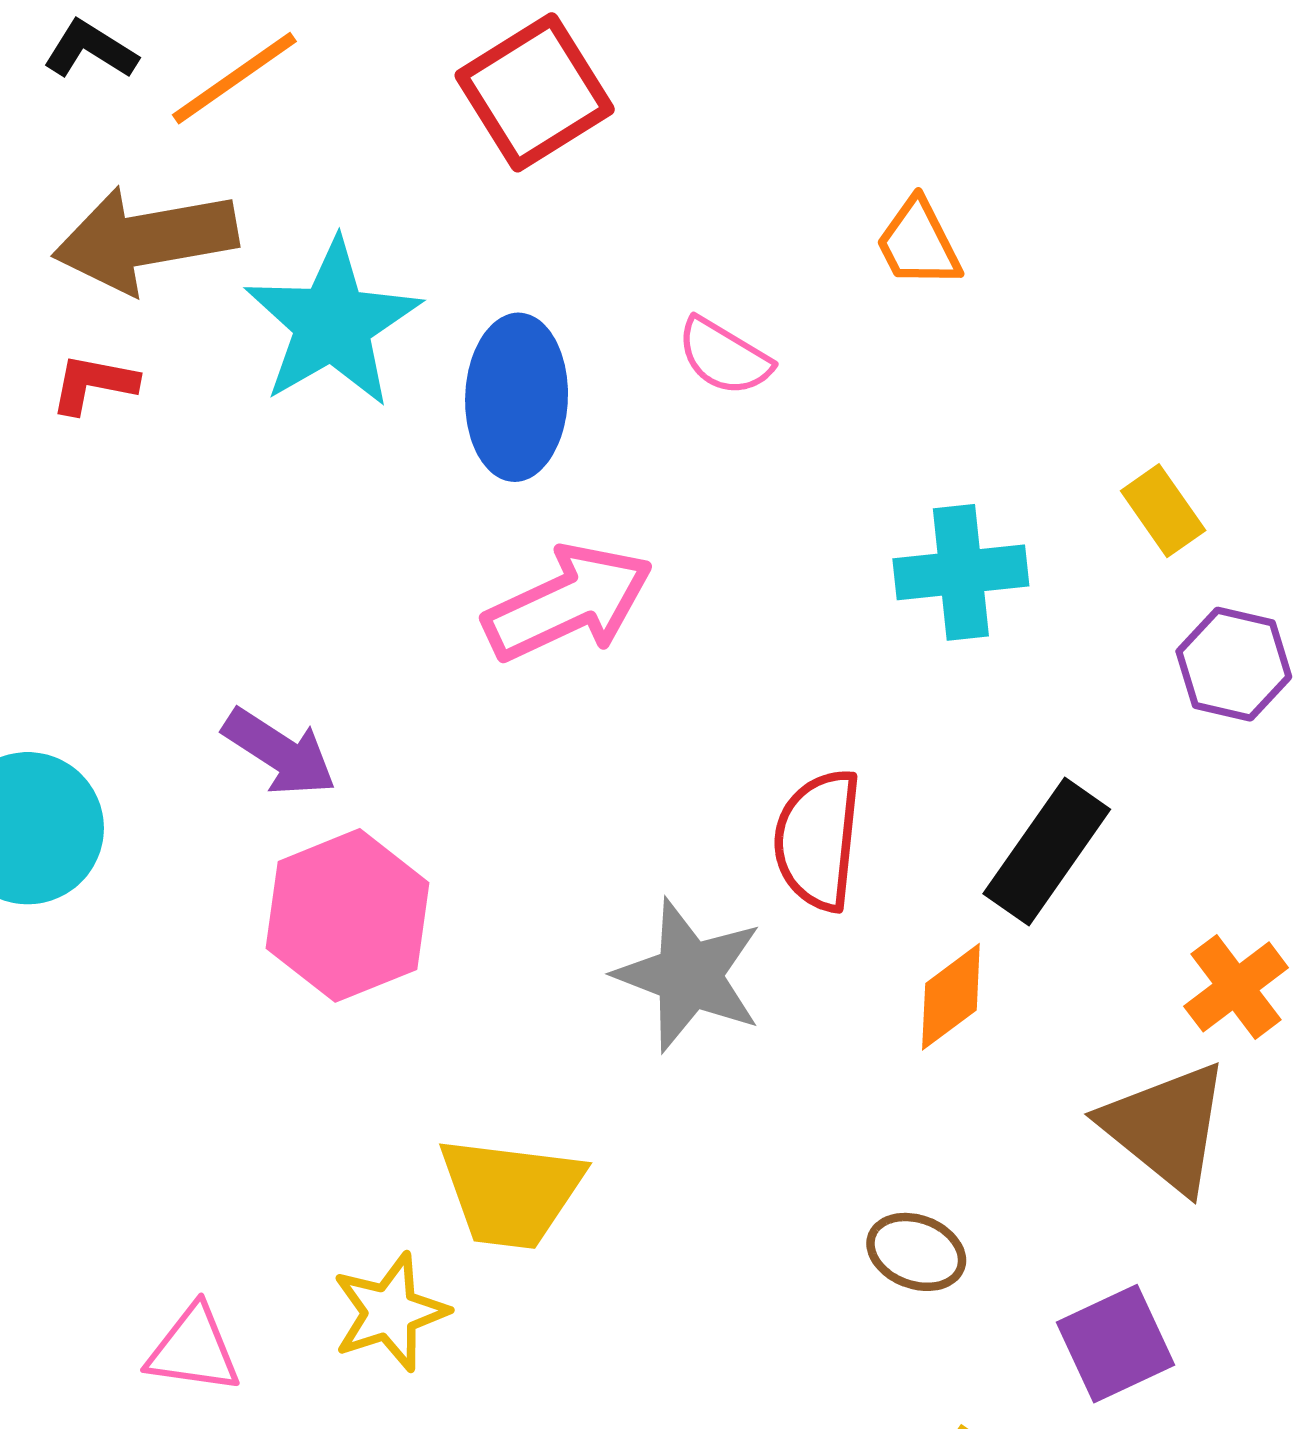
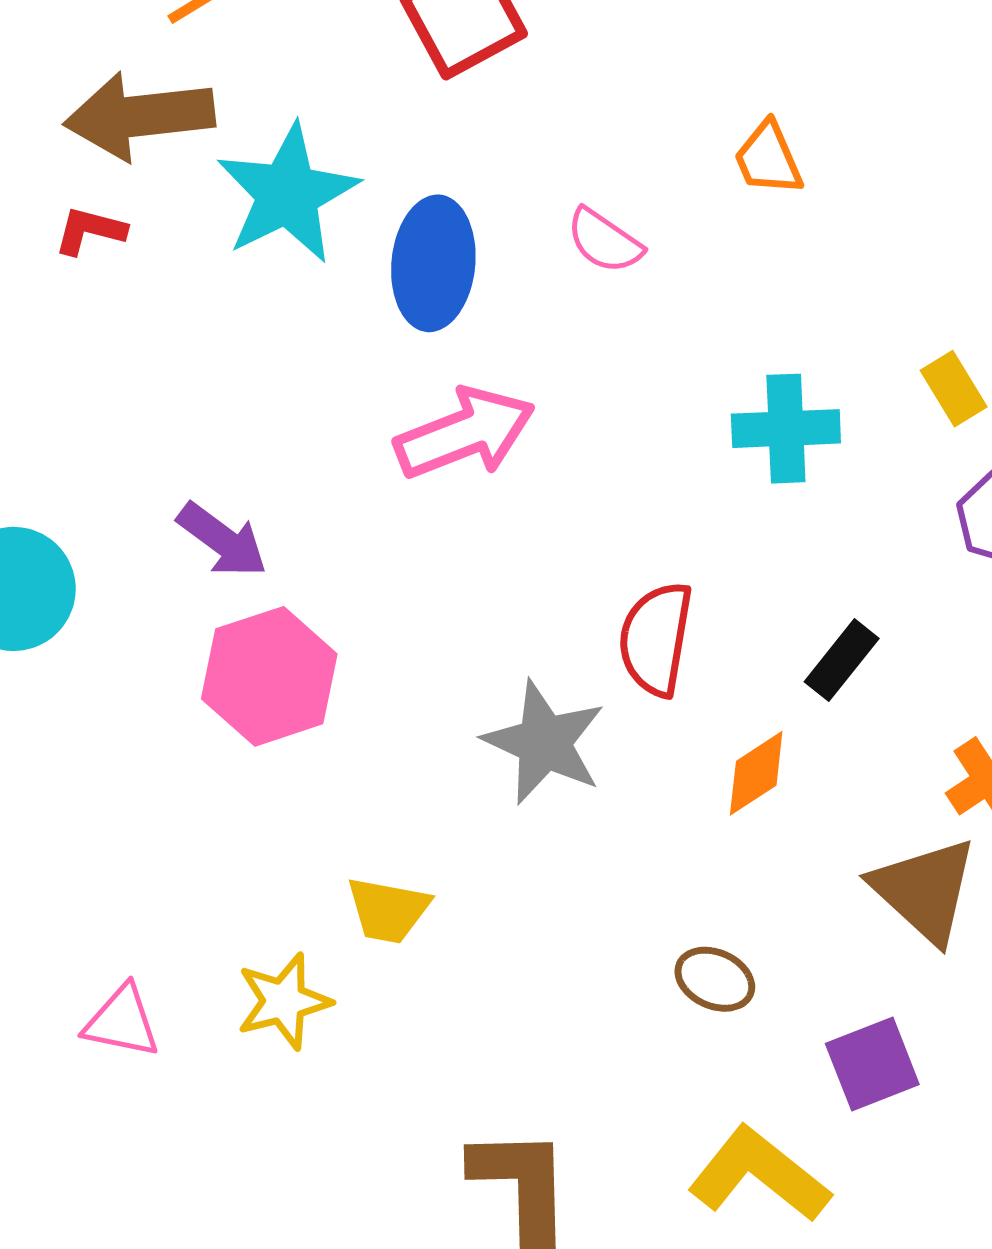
black rectangle: (1047, 851) -> (842, 660), size x0.7
yellow trapezoid: (511, 1192) -> (388, 910), size x0.7

